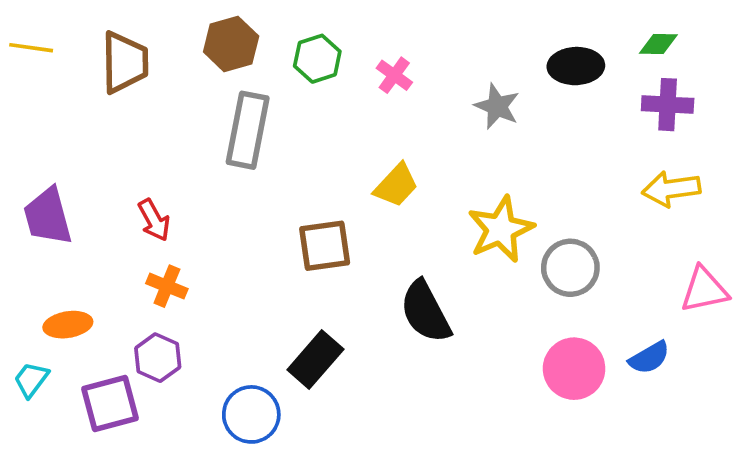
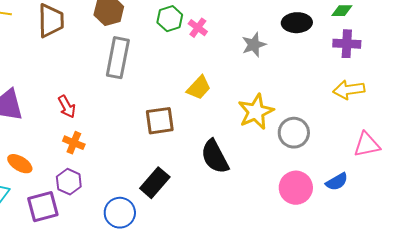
green hexagon: (317, 59) -> (170, 19), moved
gray star: (497, 106) -> (254, 45), turned 30
orange ellipse: (68, 325) -> (20, 164), turned 40

